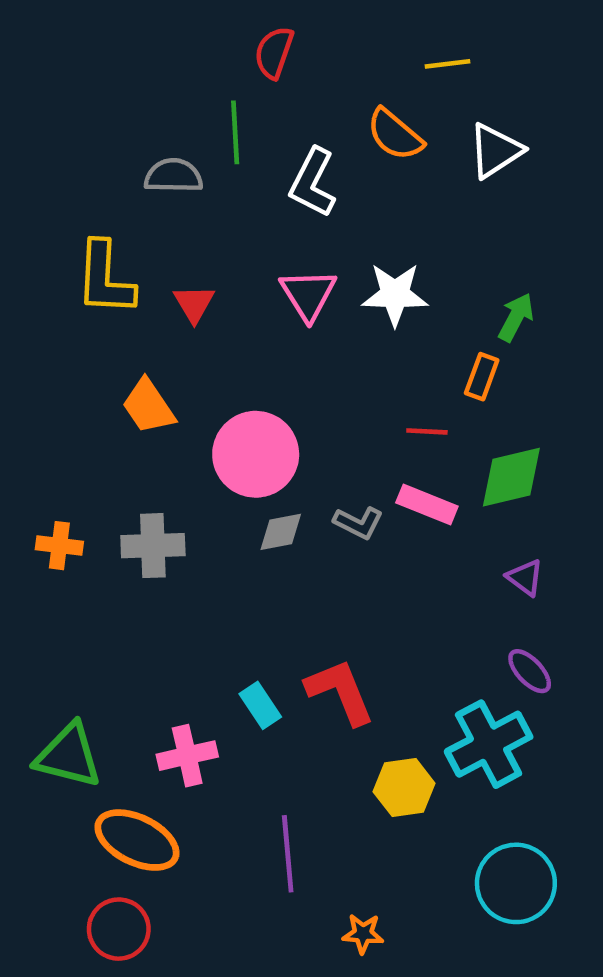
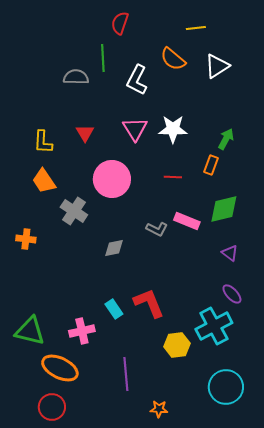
yellow L-shape: (105, 278) -> (43, 142), moved, size x0.7
orange trapezoid: (148, 406) -> (44, 181), moved
red line: (427, 431) -> (173, 177), moved
pink circle: (256, 454) -> (112, 179), moved
gray diamond: (281, 532) -> (114, 248), moved
gray cross: (153, 546) -> (74, 211), moved, turned 36

